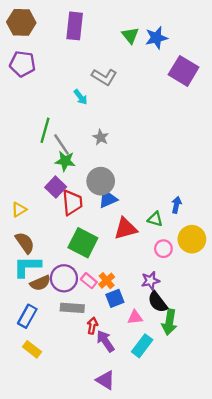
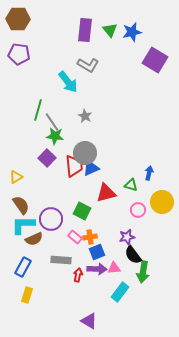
purple rectangle: (75, 26) -> (85, 30), moved
cyan arrow: (81, 97) -> (68, 82), size x1.6
red trapezoid: (72, 202) -> (74, 166), moved
green square: (83, 243) -> (82, 211), moved, size x0.7
purple circle: (64, 278) -> (51, 219), moved
orange cross: (107, 281) -> (90, 237), turned 32
purple arrow: (105, 341) -> (97, 269), moved, turned 126
yellow rectangle: (32, 349) -> (27, 295), turned 70

